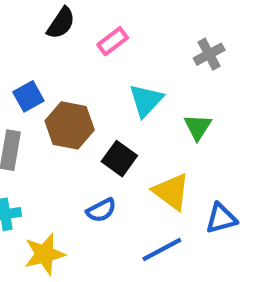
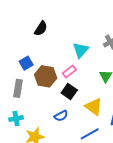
pink rectangle: (113, 41) -> (69, 72), moved
cyan triangle: (146, 100) -> (81, 50), moved

